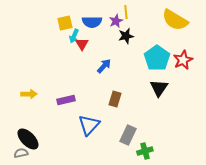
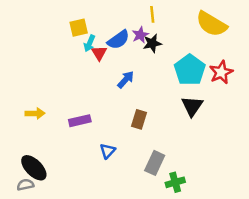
purple star: (116, 21) -> (140, 35), moved
blue semicircle: (92, 22) -> (118, 40), moved, turned -36
blue triangle: (89, 125) -> (108, 151), size x0.6

